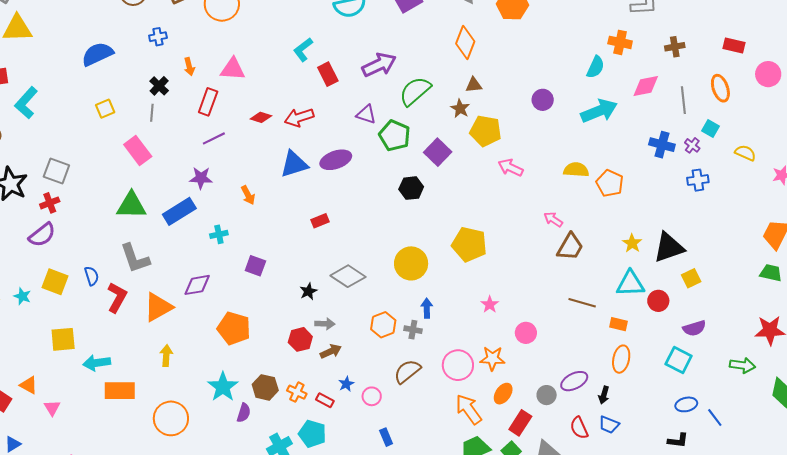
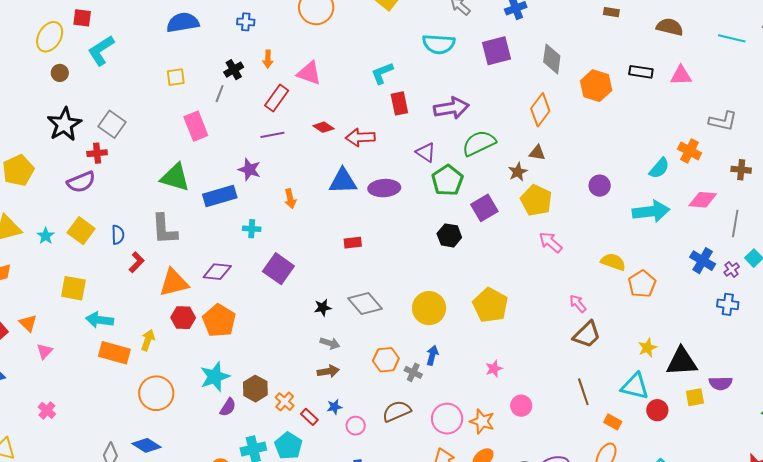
purple square: (255, 266) -> (278, 269), size x1.4
red L-shape: (117, 297) -> (137, 262), size x0.7
brown line: (582, 303) -> (583, 392), turned 40
orange pentagon: (234, 328) -> (219, 321), moved
purple semicircle: (694, 328) -> (721, 383), moved
red hexagon: (300, 339) -> (183, 318), moved
yellow arrow: (166, 356) -> (148, 340), moved

